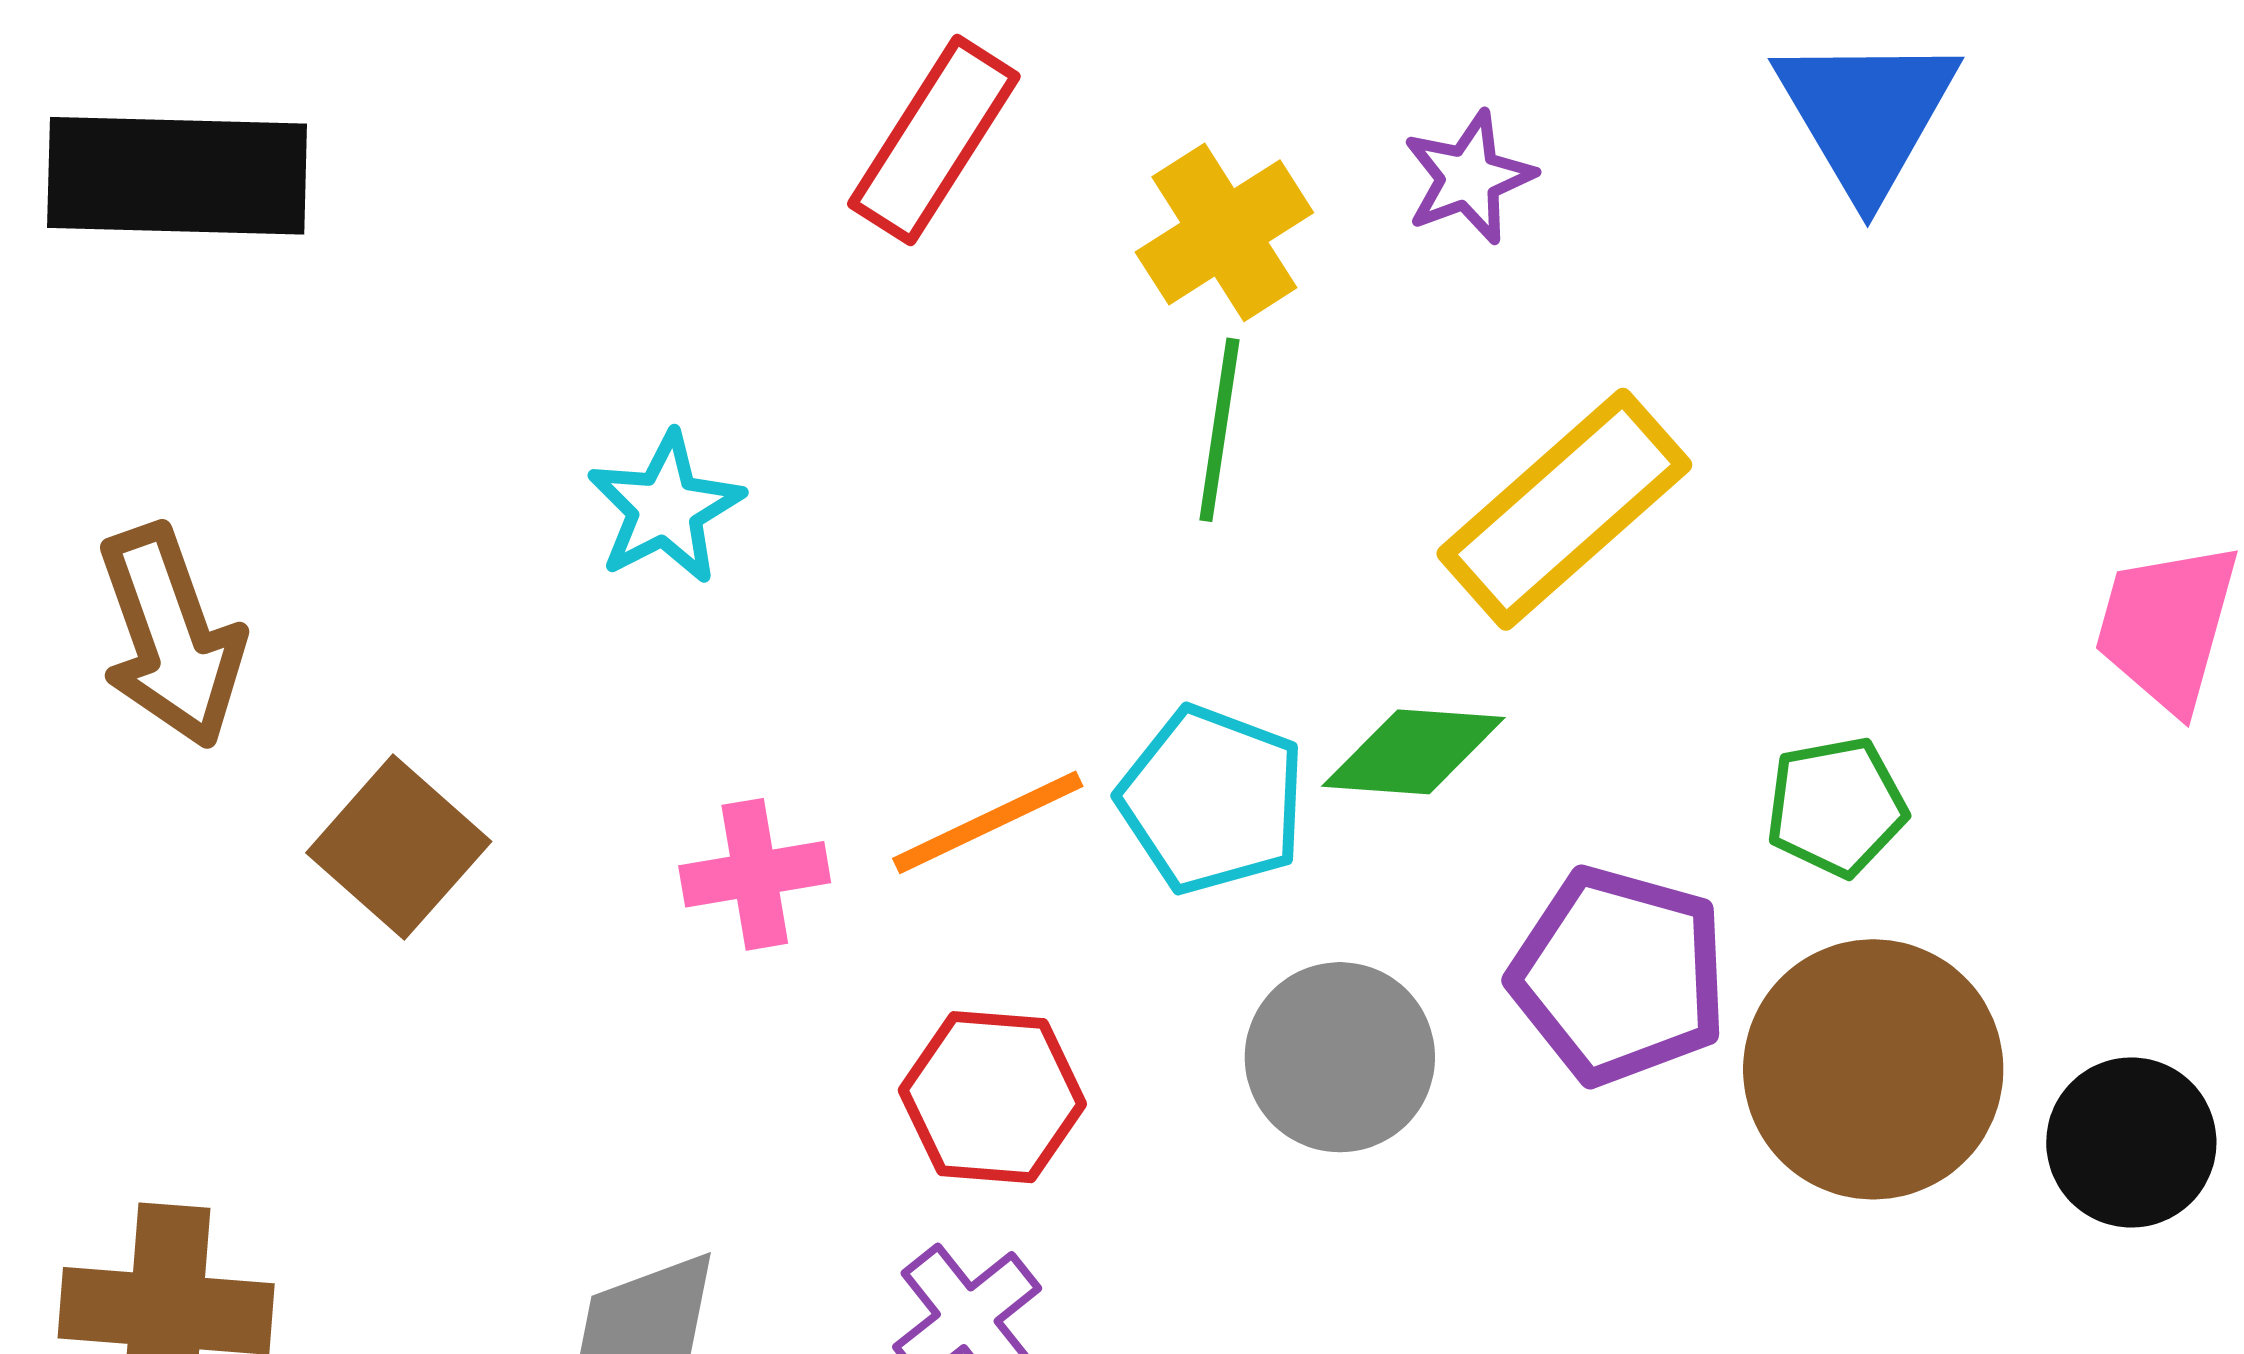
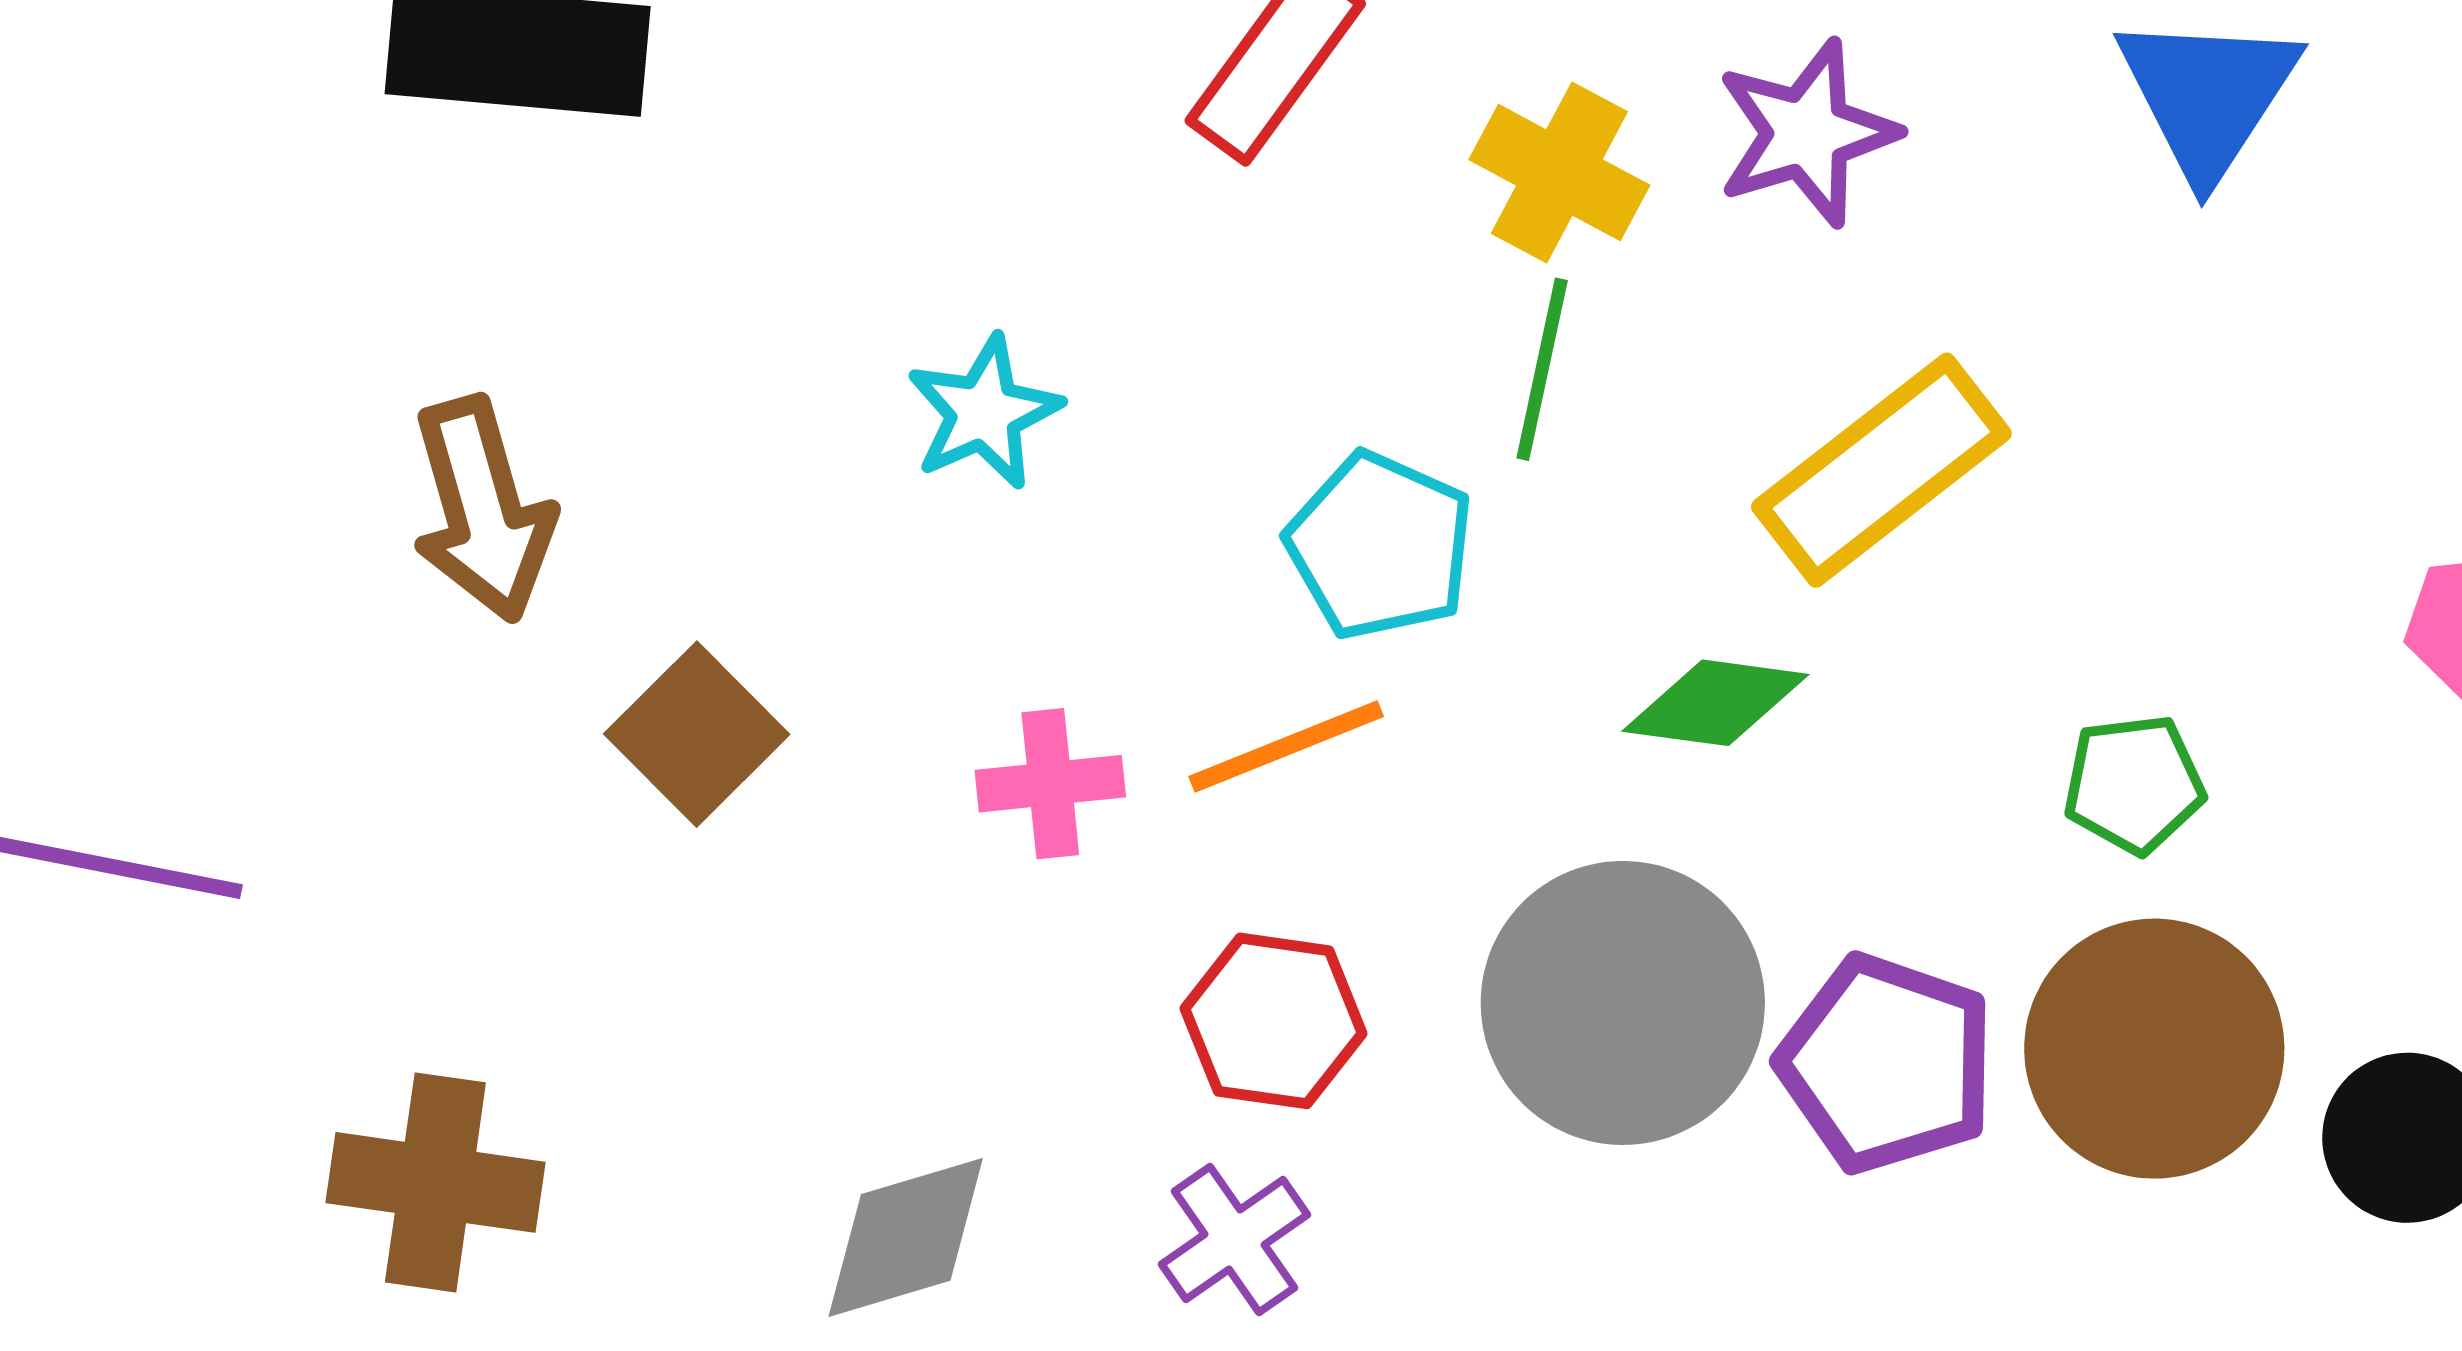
purple star: (1469, 178) -> (1807, 133), size x1.4
yellow cross: (1224, 232) -> (1559, 172), turned -33
cyan pentagon: (1212, 800) -> (1380, 546), moved
purple pentagon: (1619, 976) -> (1887, 1063), moved
gray circle: (1340, 1057) -> (1623, 1003), size x1.5

